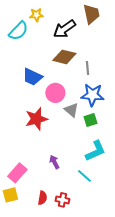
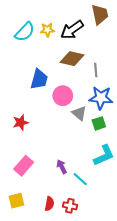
yellow star: (36, 15) -> (47, 30), moved
blue trapezoid: (32, 77) -> (39, 79), turned -100
red star: (36, 119) -> (21, 122), moved, size x0.7
pink rectangle: (17, 173) -> (24, 166), moved
cyan line: (84, 176) -> (80, 179), moved

